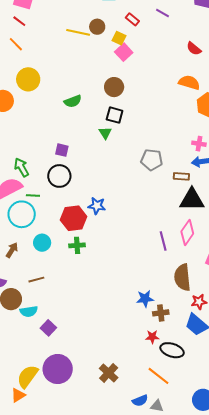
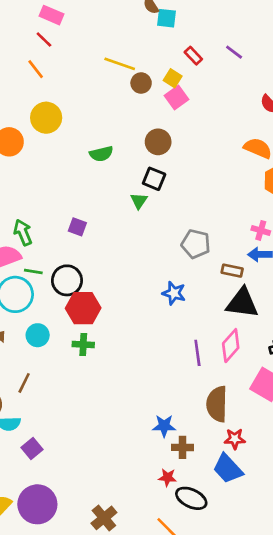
brown circle: (97, 27) -> (141, 83), moved
purple square: (62, 150) -> (77, 227), moved
black circle: (59, 176) -> (67, 280), moved
blue star: (97, 206) -> (174, 293), moved
brown line: (36, 280) -> (24, 383), turned -56

